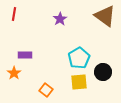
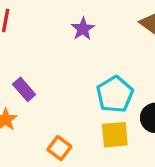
purple rectangle: (25, 55) -> (24, 89), turned 48

